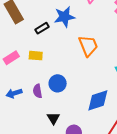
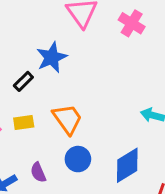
orange trapezoid: (88, 46) -> (67, 119), moved
blue circle: (58, 83) -> (78, 159), moved

